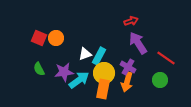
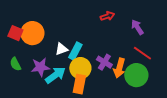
orange circle: (56, 38) -> (32, 33), size x1.5
purple arrow: (138, 43) -> (137, 27), moved, size x0.7
green circle: (160, 80) -> (136, 75), size x1.5
orange arrow: (127, 82) -> (119, 68), moved

